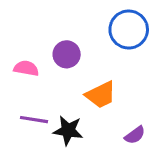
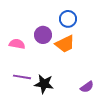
blue circle: (129, 30) -> (68, 19), moved, size x0.7
orange trapezoid: (101, 95) -> (65, 44), moved

